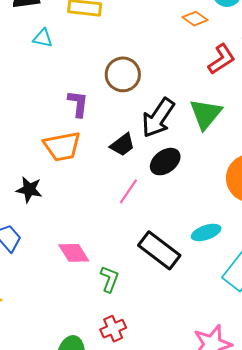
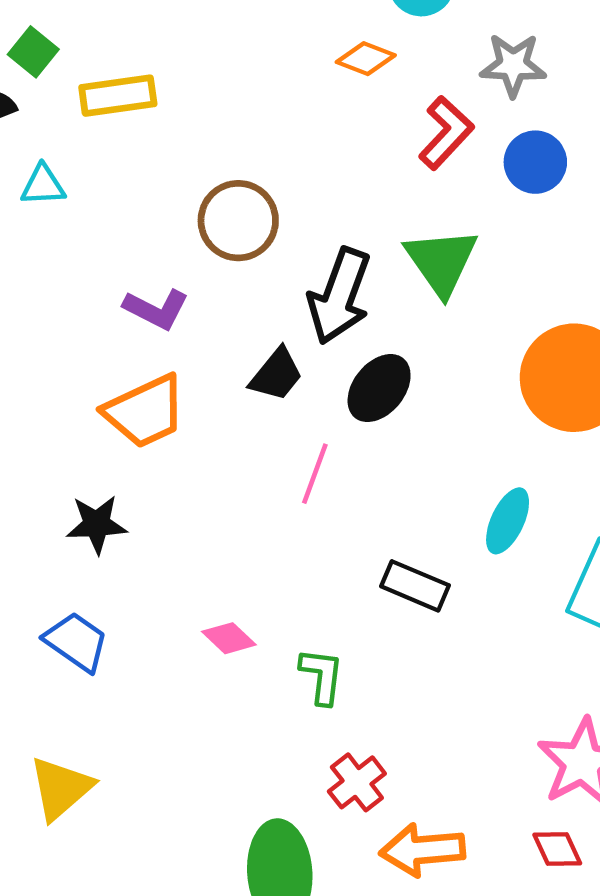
purple L-shape: (78, 104) -> (156, 309), turned 124
cyan ellipse: (206, 232) -> (508, 521), turned -32
black rectangle: (159, 250) -> (415, 586), size x0.7
pink diamond: (74, 253) -> (229, 638), size x0.7

